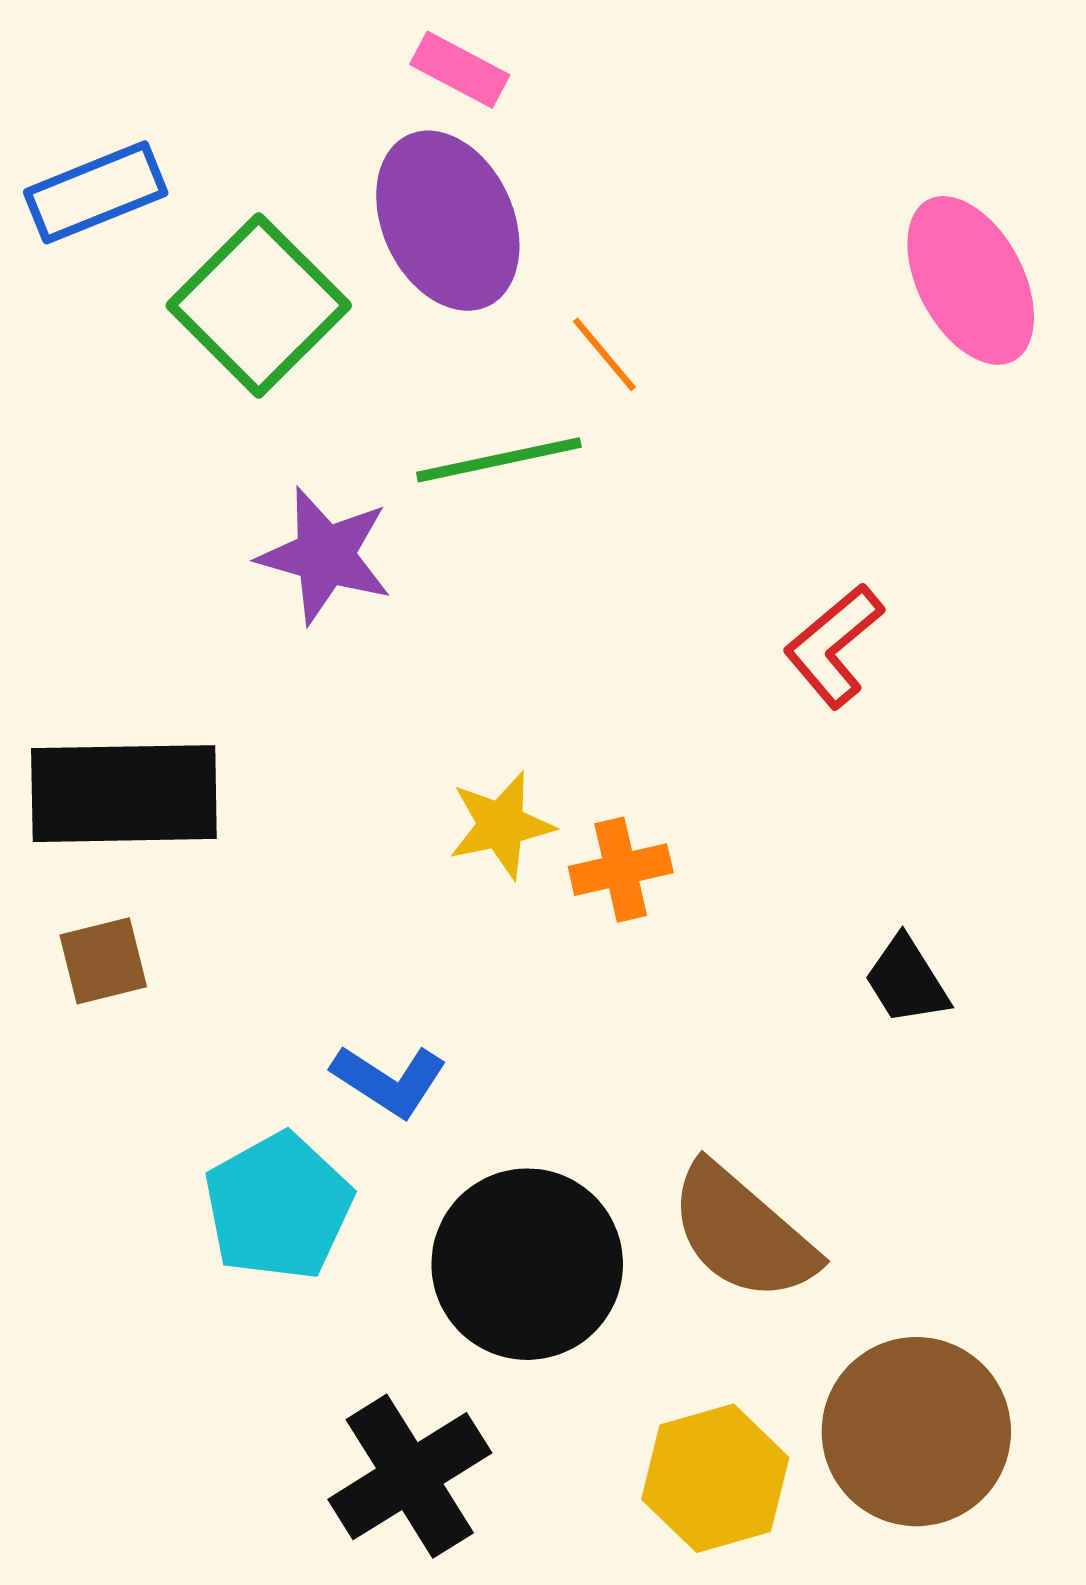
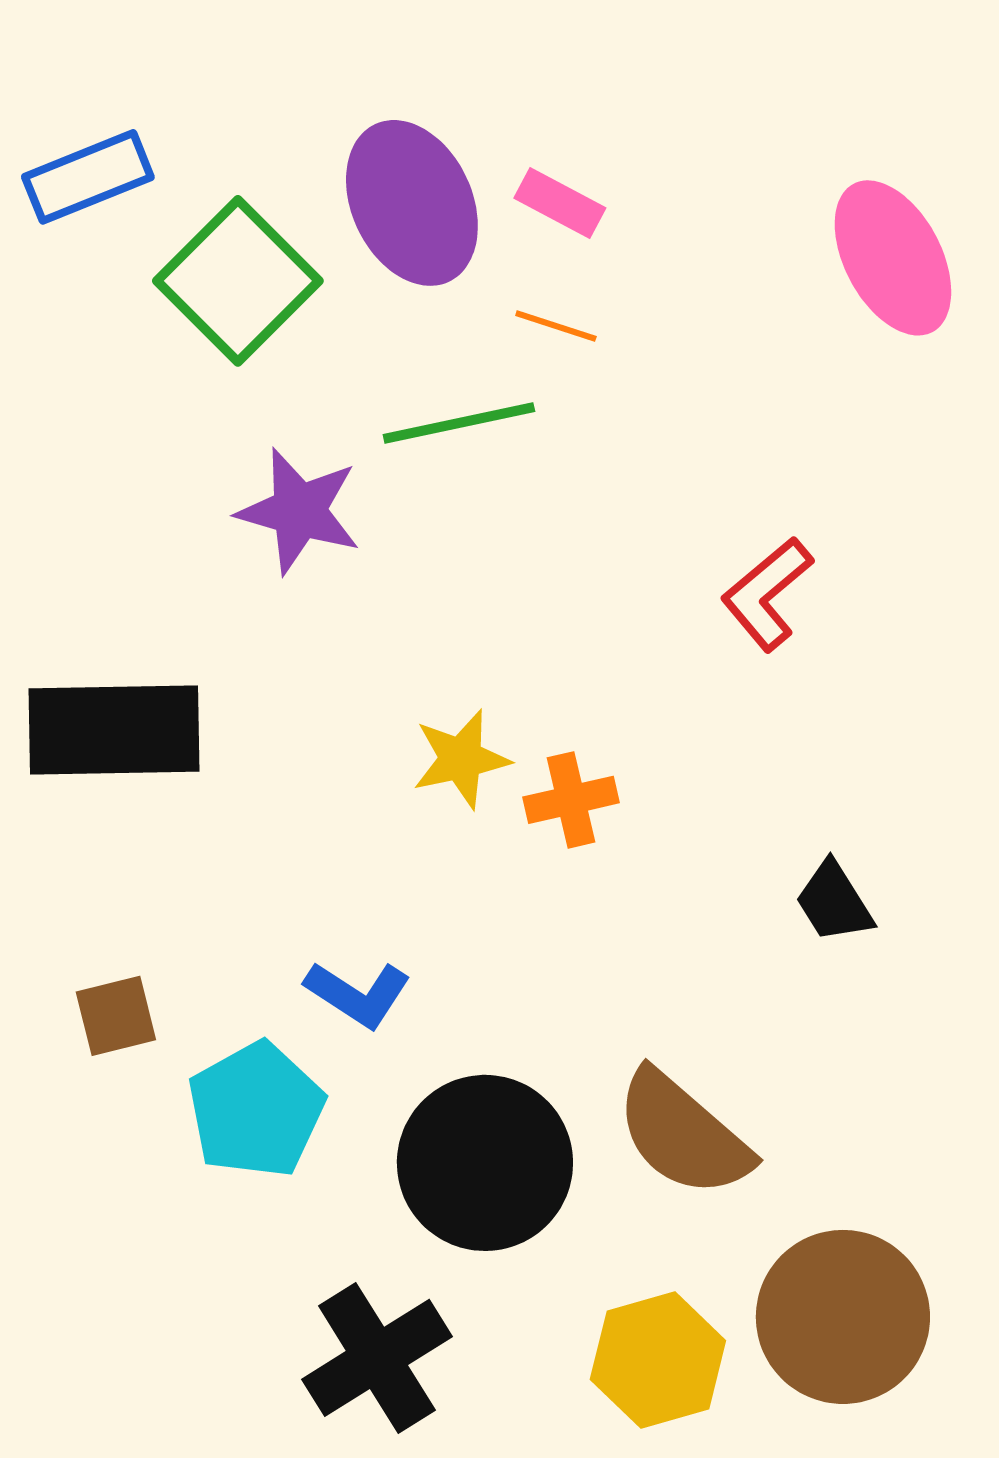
pink rectangle: (460, 70) -> (560, 203), moved
orange line: (604, 354) -> (556, 326), turned -32
brown square: (103, 961) -> (116, 1016), moved

